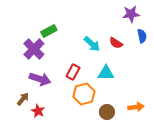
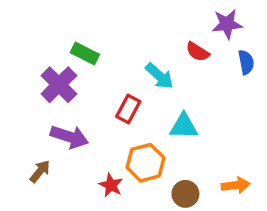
green rectangle: (49, 31) -> (85, 54), turned 56
red semicircle: (116, 43) -> (198, 52), moved
red rectangle: (73, 72) -> (128, 109), moved
red star: (38, 111) -> (111, 185), moved

